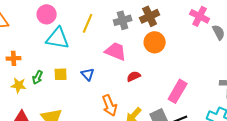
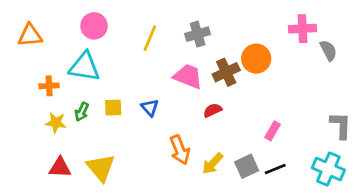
brown cross: (150, 16) -> (226, 72), moved
pink cross: (200, 16) -> (302, 29), turned -30
cyan triangle: (58, 38) -> (84, 67), moved
orange circle: (155, 42) -> (256, 59), moved
pink rectangle: (178, 91) -> (273, 131), size x0.6

